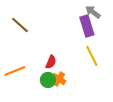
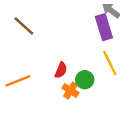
green circle: (48, 80) -> (85, 80), moved

